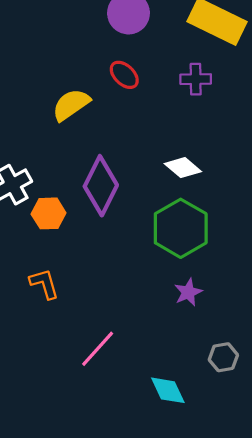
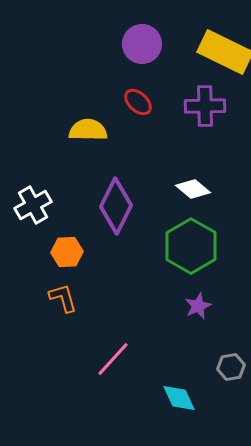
purple cross: (196, 79) -> (205, 106), size x1.4
yellow semicircle: (71, 105) -> (88, 130), turned 36
orange hexagon: (49, 213) -> (67, 252), moved

